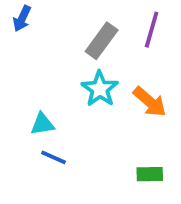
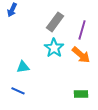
purple line: (152, 30) -> (82, 30), moved
blue line: (53, 157) -> (18, 91), moved

